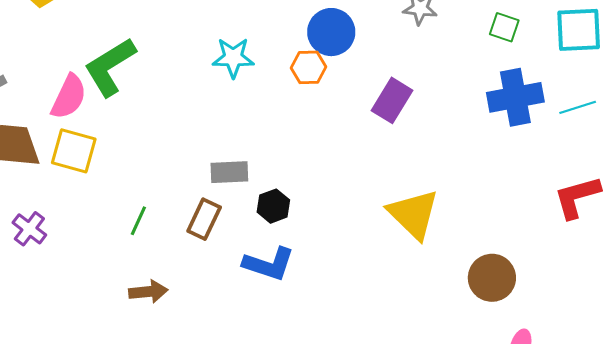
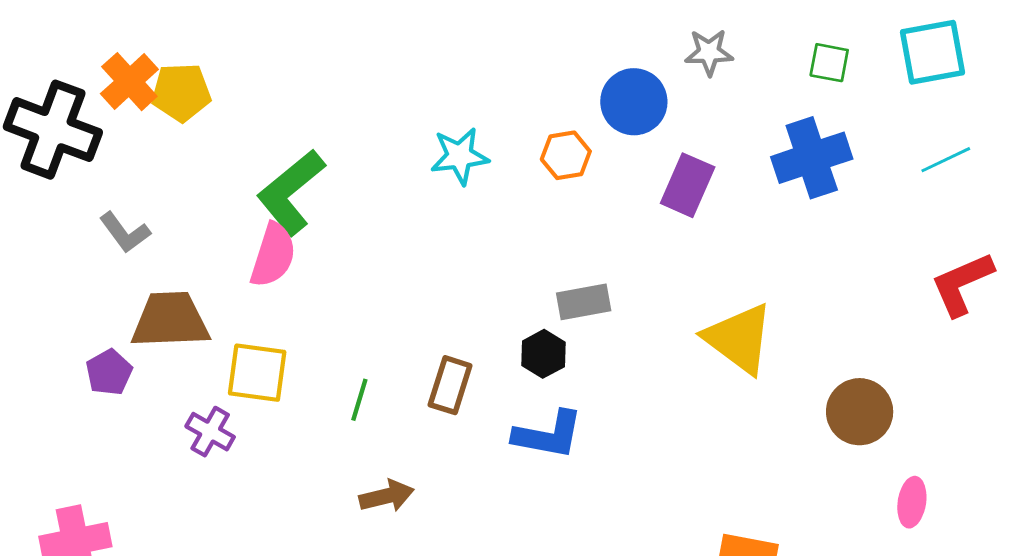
blue circle: (331, 32) -> (634, 102), moved
pink semicircle: (69, 97) -> (273, 255), moved
blue cross: (515, 97) -> (812, 158), moved
yellow square: (74, 151) -> (257, 373), moved
gray rectangle: (229, 172) -> (584, 302), moved

